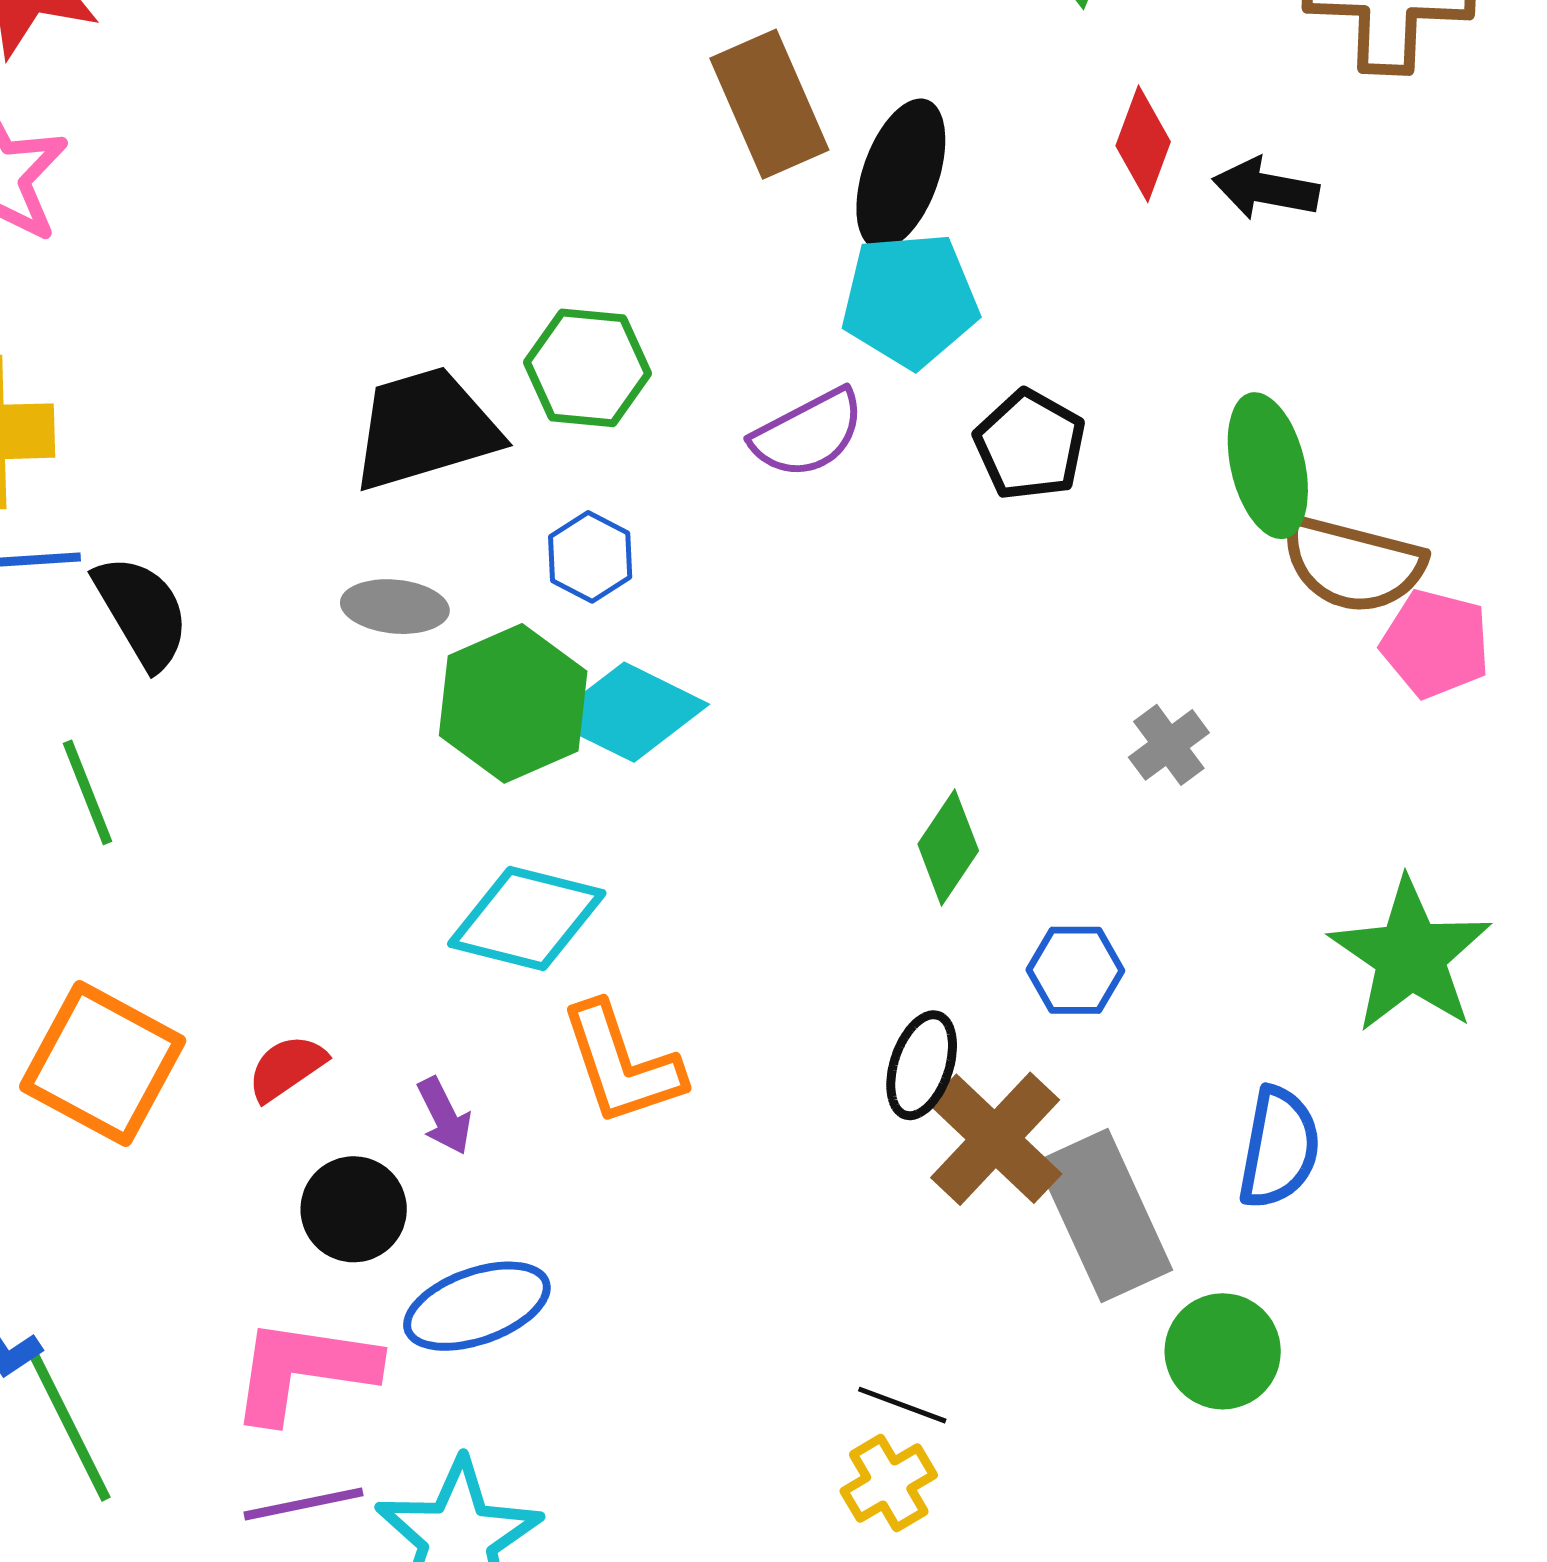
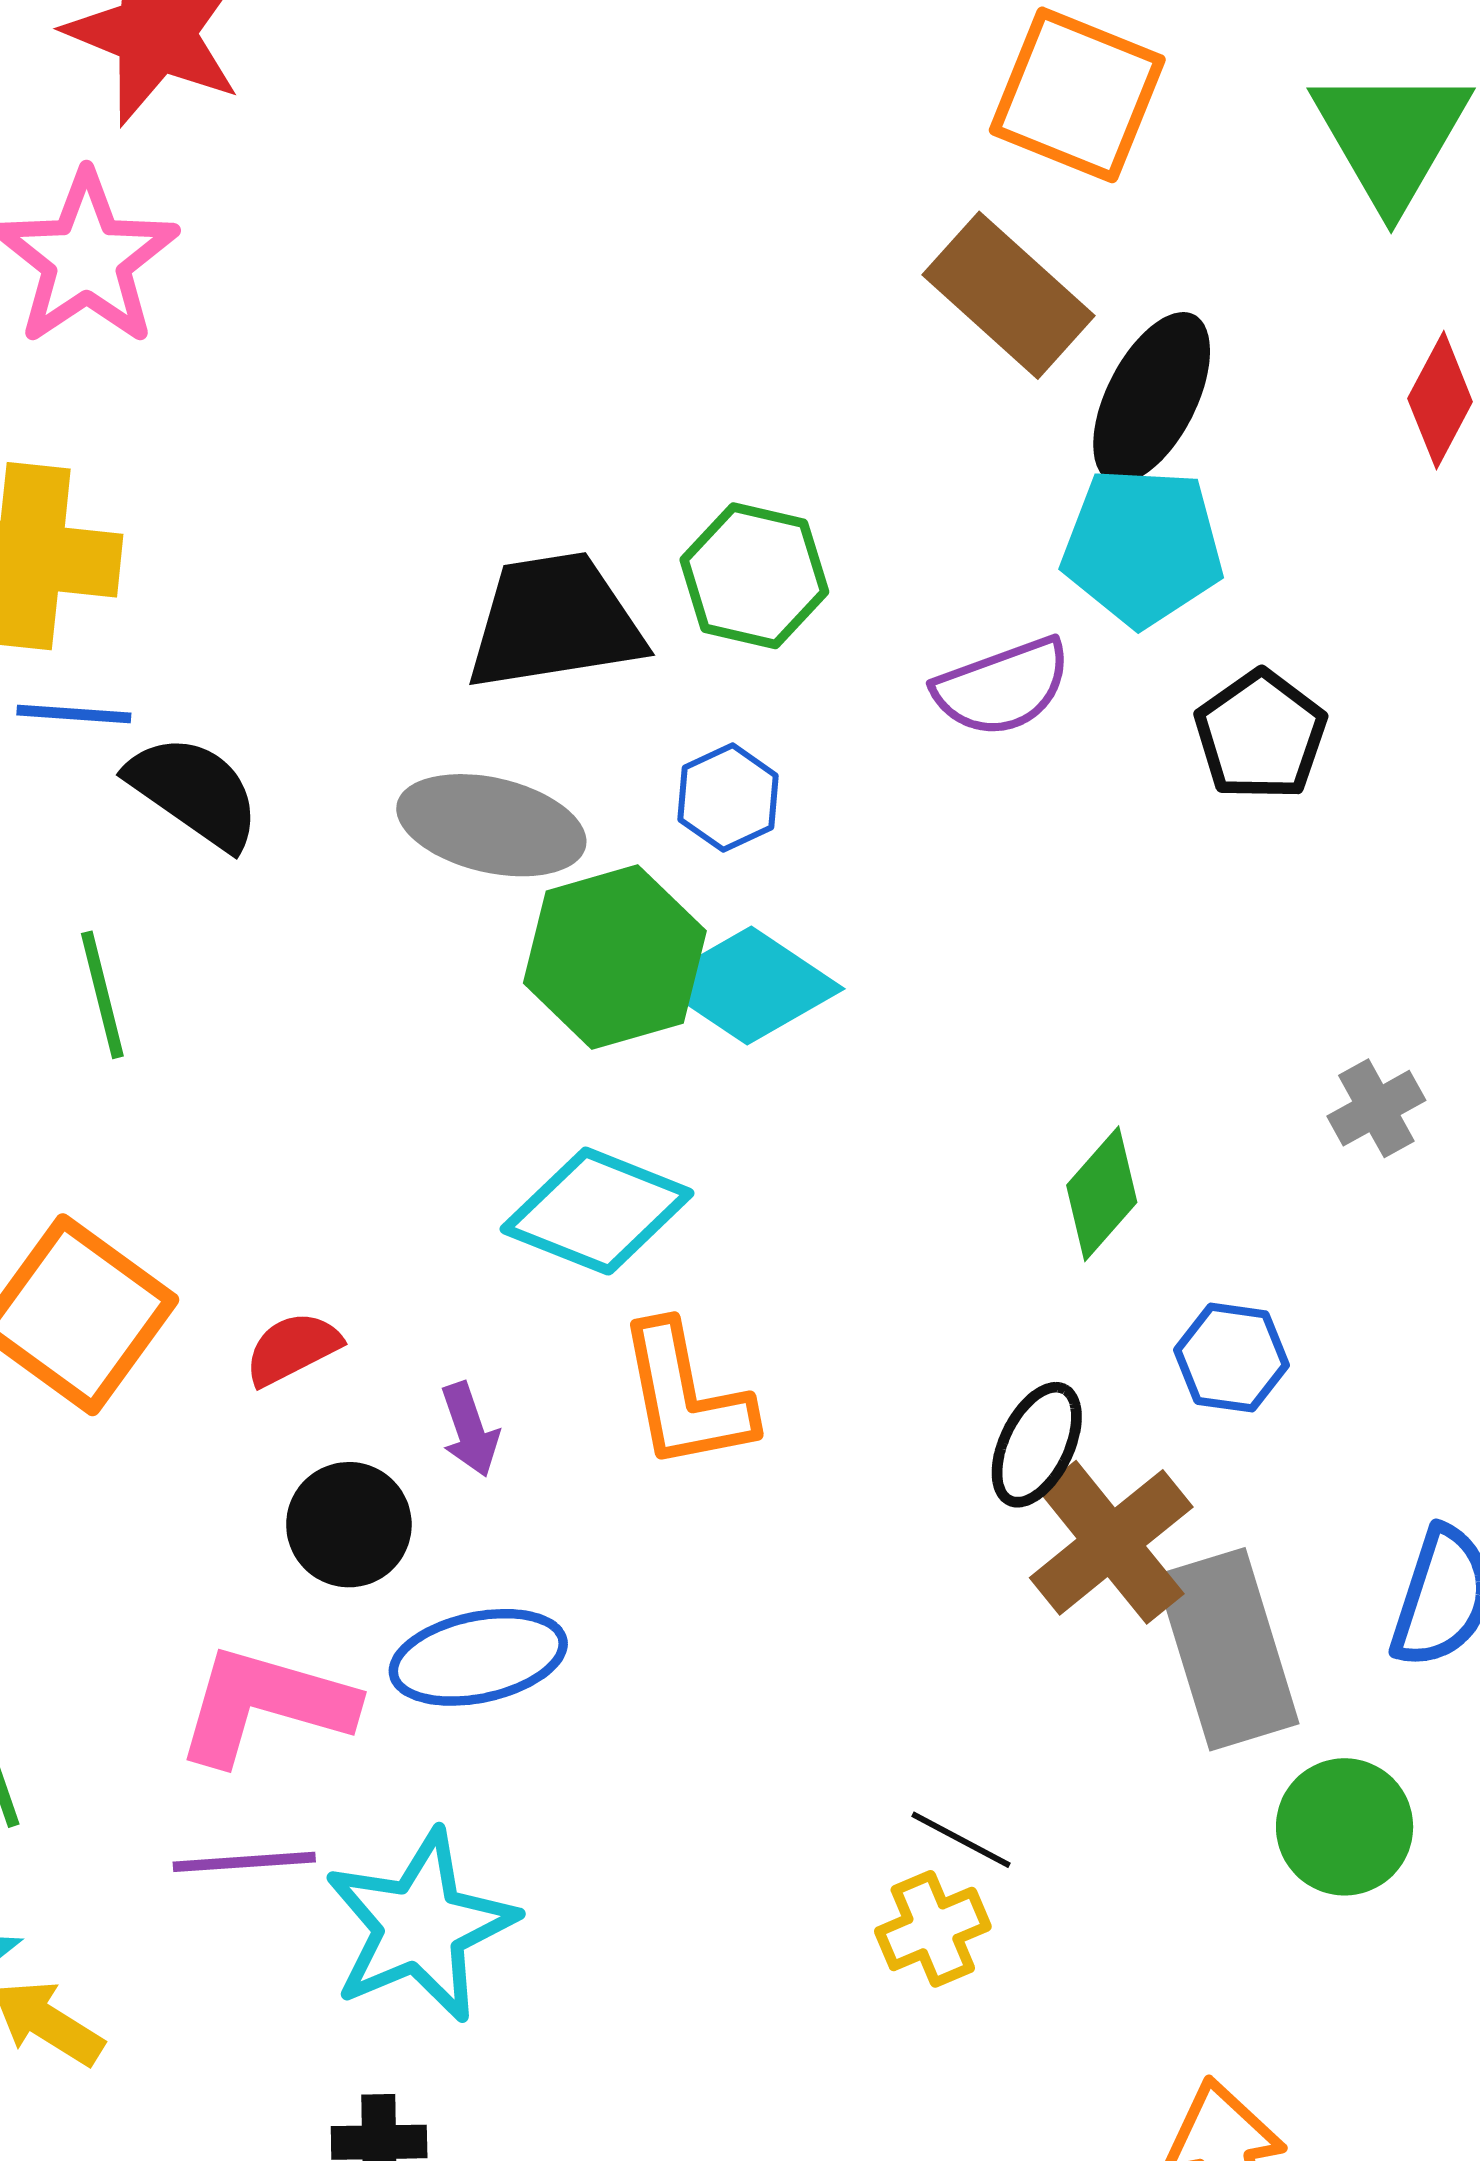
brown rectangle: (769, 104) -> (1009, 295), turned -32
gray ellipse: (395, 607) -> (491, 825), size x1.5
black semicircle: (142, 612) -> (194, 792), turned -32

